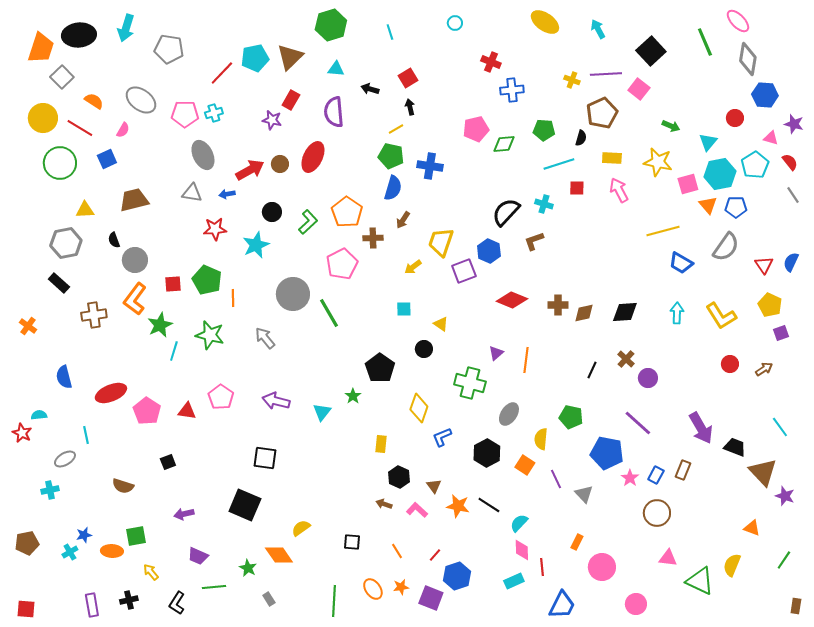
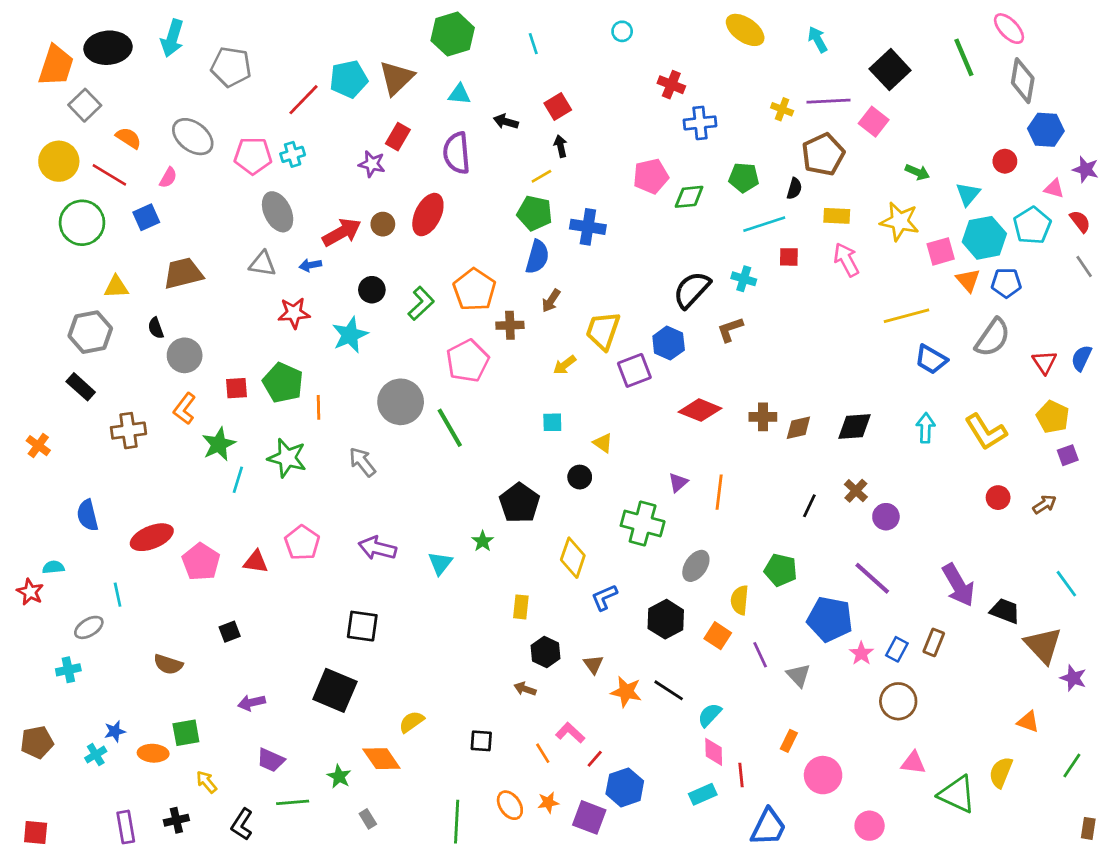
orange L-shape: (135, 299) -> (185, 409), size x0.7
pink L-shape: (417, 510) -> (570, 733), moved

